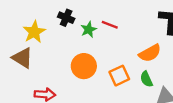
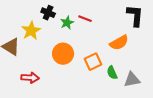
yellow star: (34, 32) -> (31, 31), moved
green semicircle: (146, 79) -> (112, 73), moved

